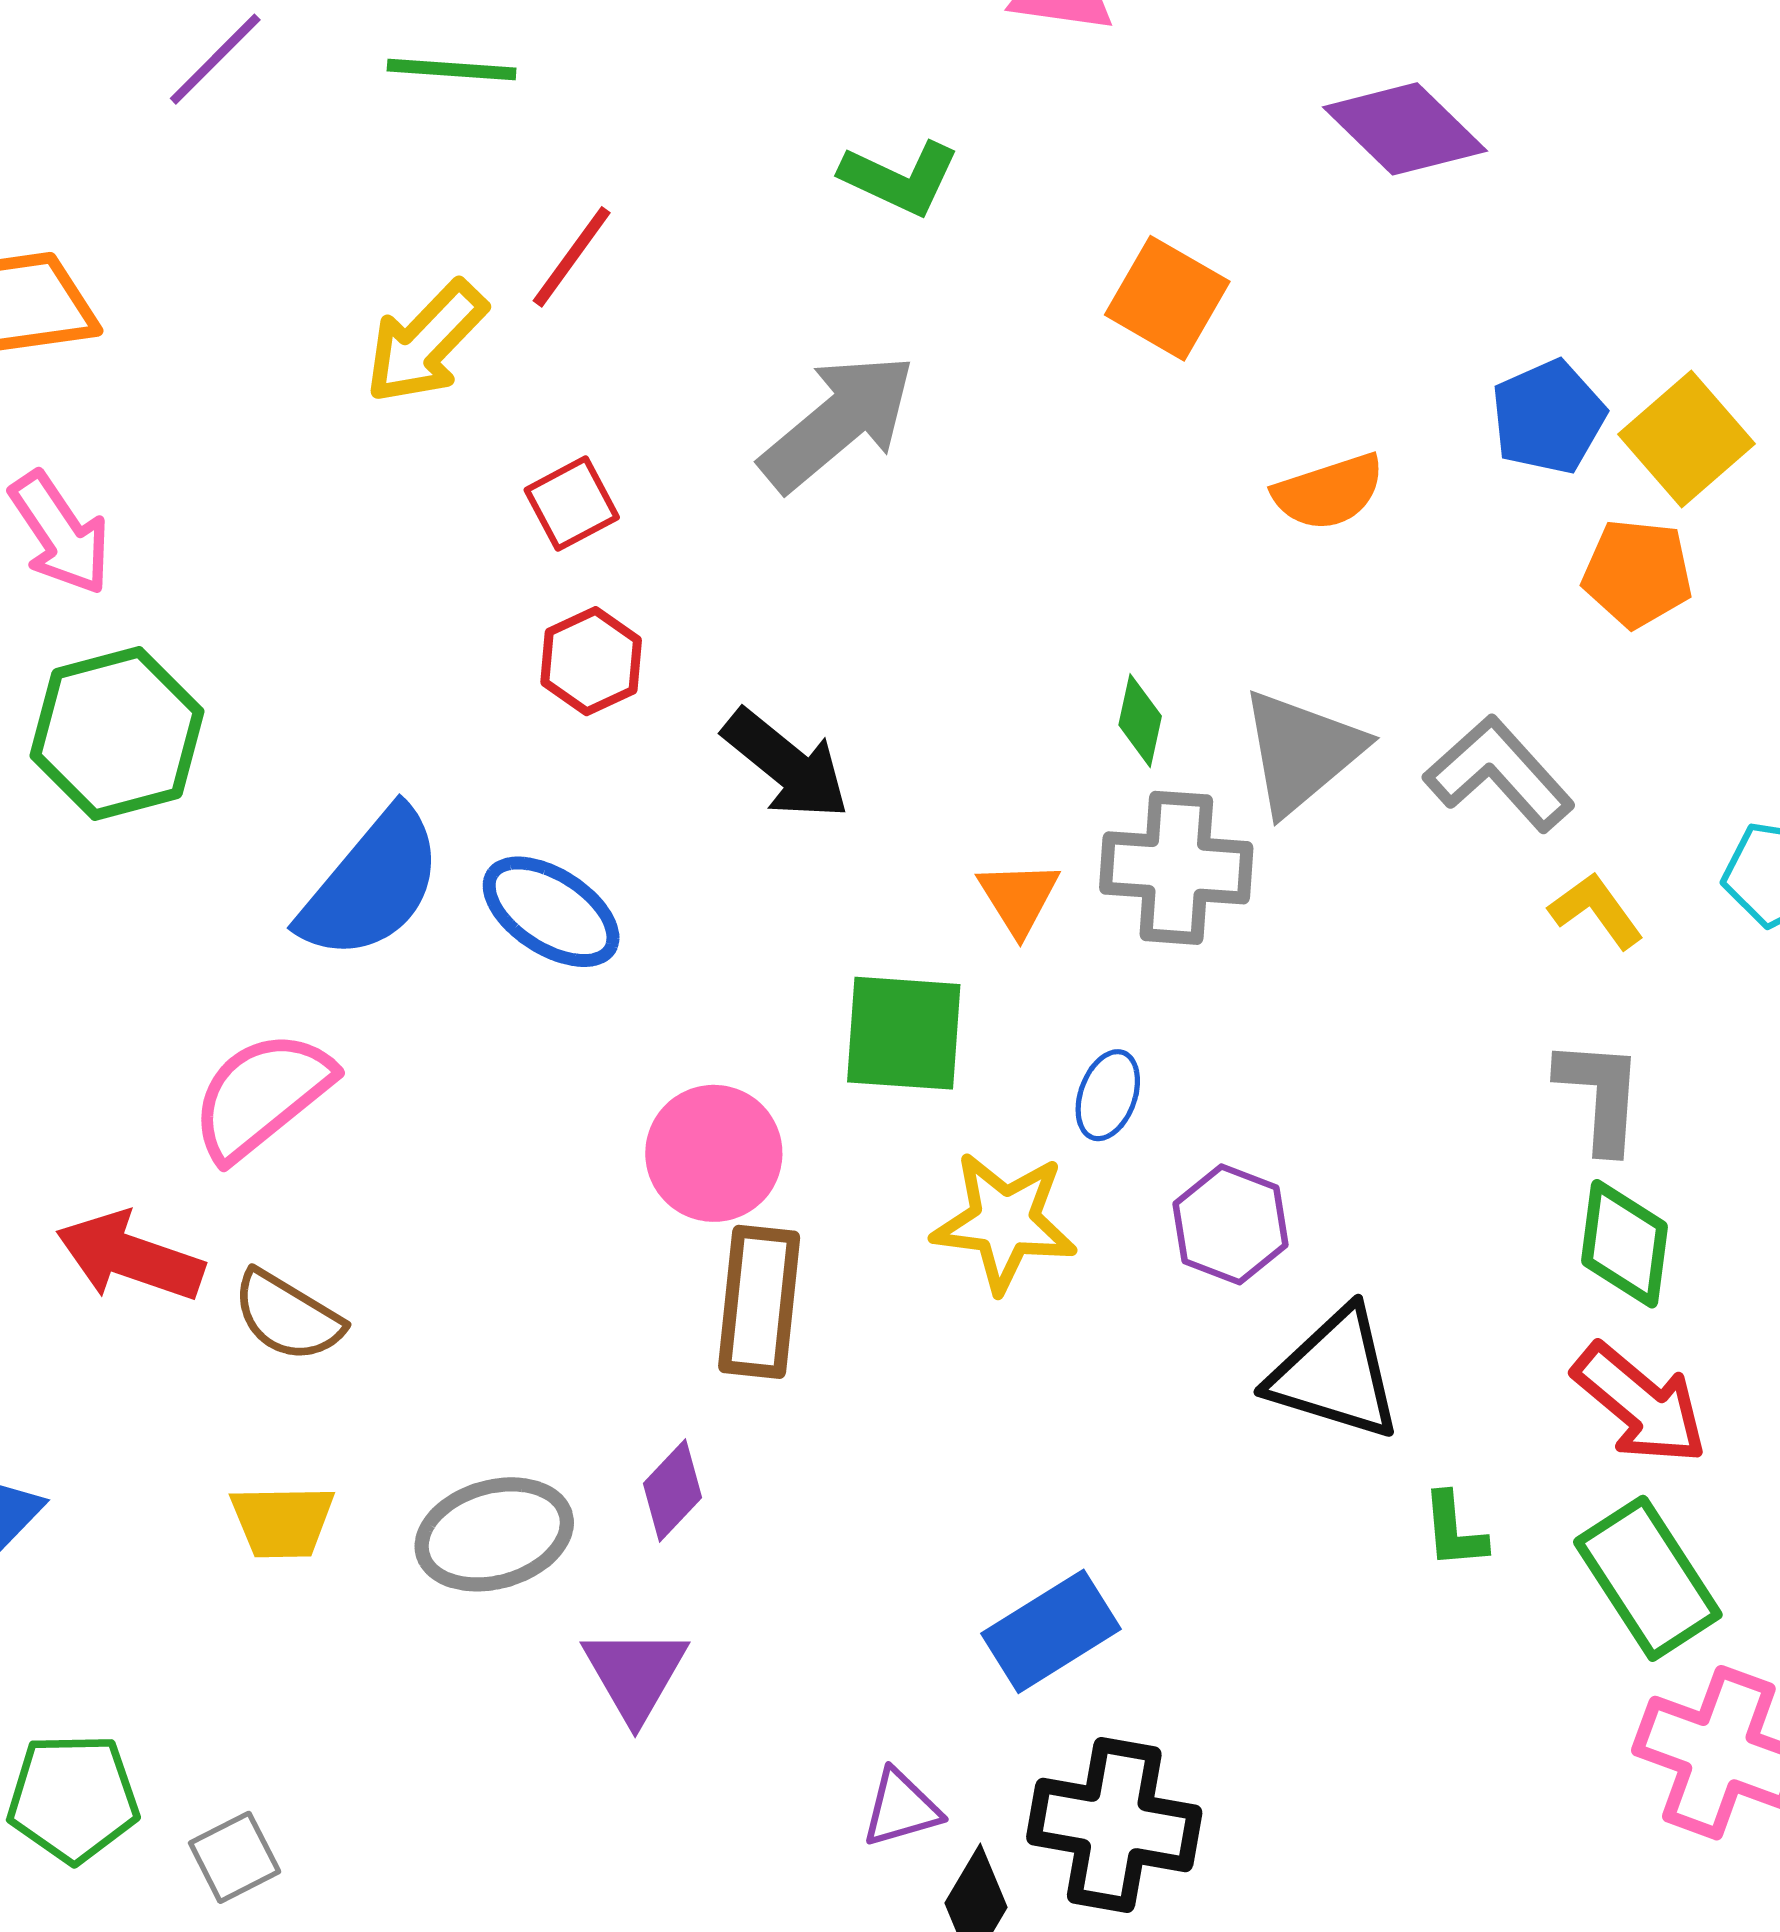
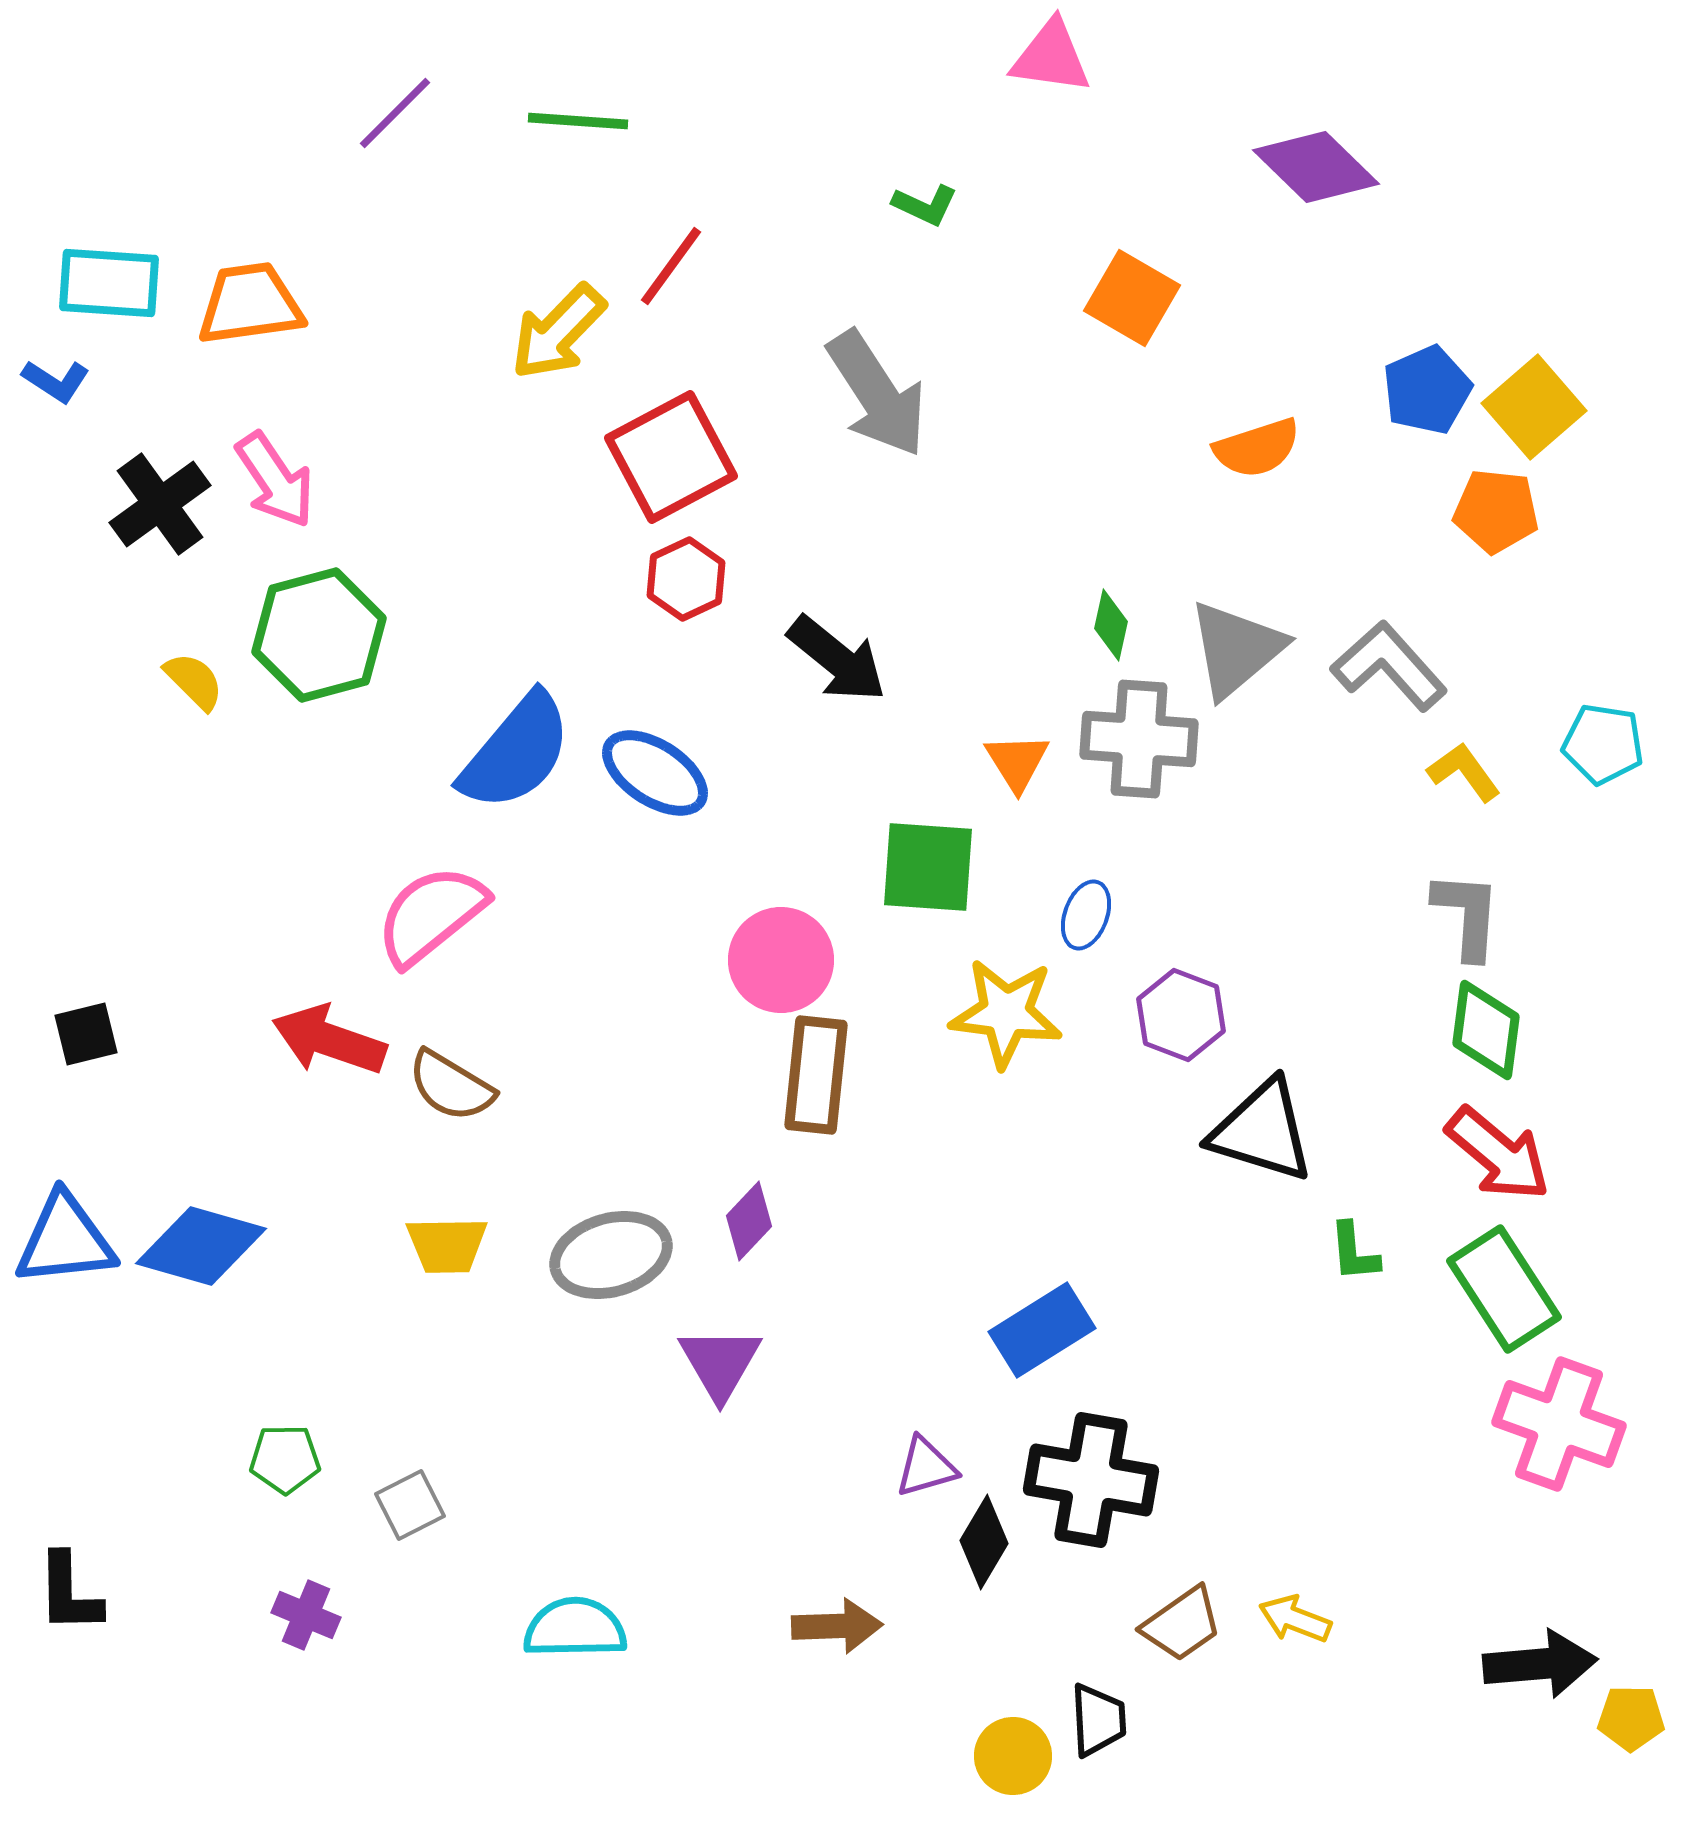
green L-shape: (900, 178) -> (925, 205), size x0.7
gray arrow: (838, 422) -> (877, 394), turned 97
red square: (572, 504) -> (671, 457), size x1.8
green pentagon: (73, 1798) -> (285, 1459), size x0.7

